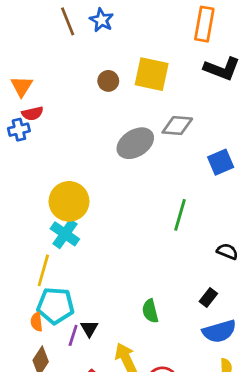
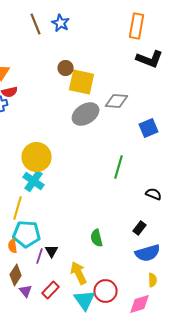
yellow square: (152, 74) -> (82, 82), moved

